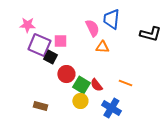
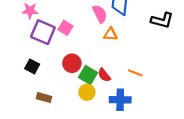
pink square: (60, 41) -> (65, 28), turned 32
black square: (50, 57) -> (32, 66), moved
blue cross: (111, 108) -> (120, 100), turned -30

